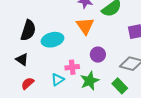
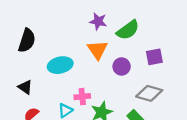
black semicircle: (28, 30) -> (27, 41), moved
purple circle: (98, 55) -> (122, 66), moved

